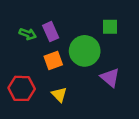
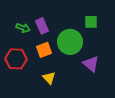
red hexagon: (22, 88) -> (16, 59), moved

